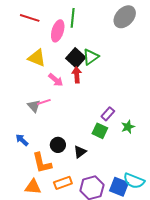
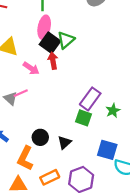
pink ellipse: (58, 31) -> (44, 27), moved
purple rectangle: (108, 114) -> (90, 99), size x1.5
orange L-shape: (42, 163) -> (25, 158), turned 45
blue square: (119, 187) -> (107, 150), moved

